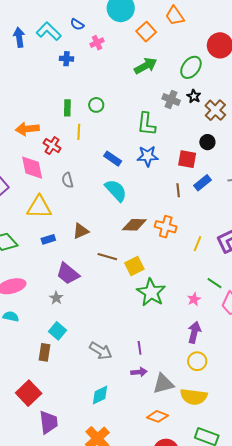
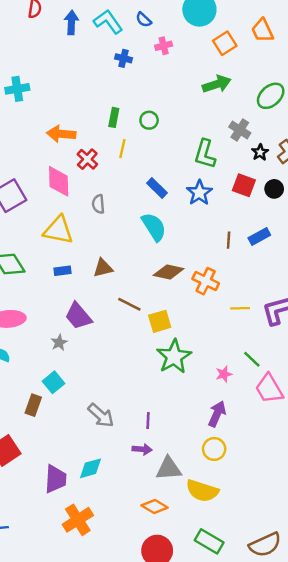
black star: (194, 96) -> (260, 152), moved
blue star: (148, 156) -> (199, 193), turned 30
red square: (187, 159) -> (244, 185), moved
yellow line: (197, 244) -> (240, 308), turned 56
purple trapezoid: (49, 422) -> (55, 479), moved

